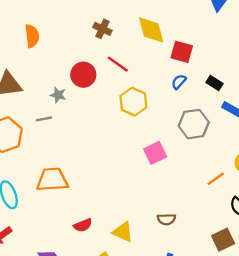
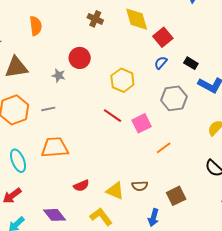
red square: (182, 52) -> (163, 37), turned 36
red line: (118, 64) -> (112, 116), moved
gray line: (44, 119) -> (48, 109), moved
orange line: (216, 179) -> (164, 148), moved
brown semicircle: (166, 219) -> (140, 186), moved
brown square: (223, 240) -> (176, 196), moved

